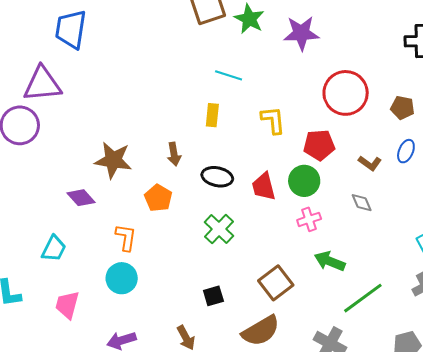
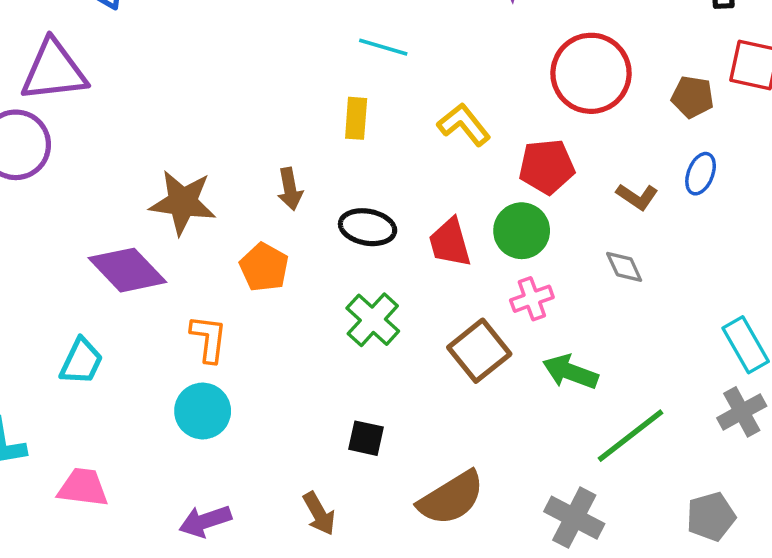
yellow L-shape: (273, 120) -> (464, 125), turned -32
purple diamond: (81, 198) -> (127, 270), size x1.5
brown square: (276, 283) -> (479, 351), moved
black square: (213, 296) -> (366, 438), turned 30
pink trapezoid: (67, 305) -> (83, 487), moved, turned 84

